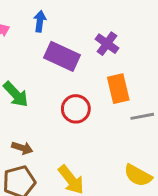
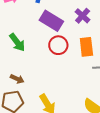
red circle: (76, 109) -> (58, 45), moved

